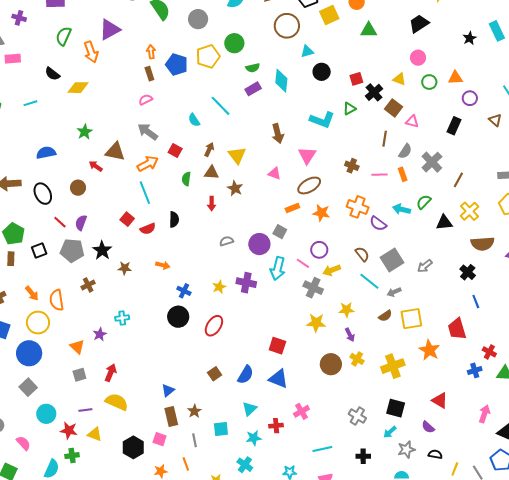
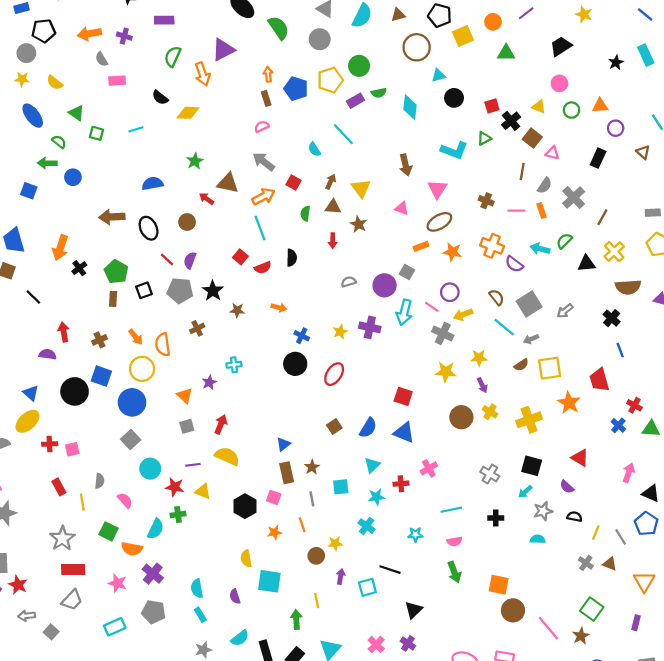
purple rectangle: (253, 89) -> (356, 101), moved
blue cross: (475, 370) -> (618, 425), turned -32

